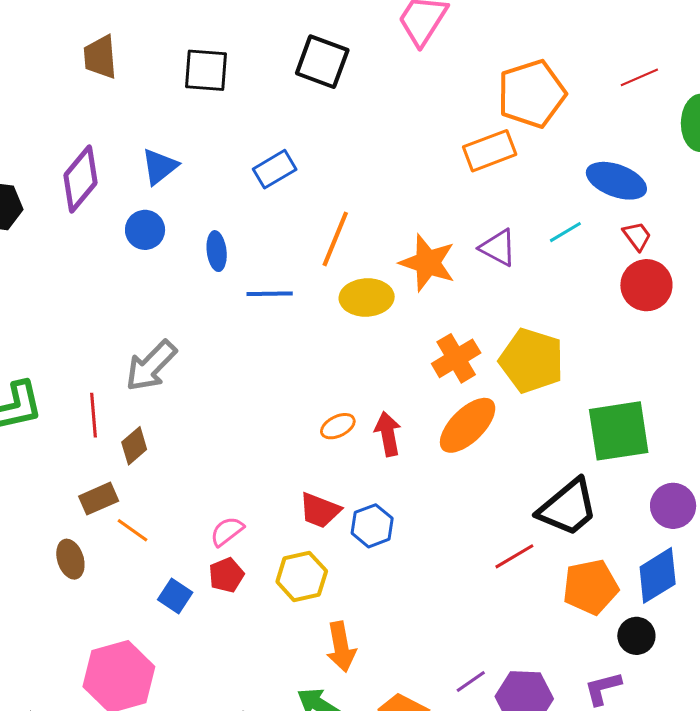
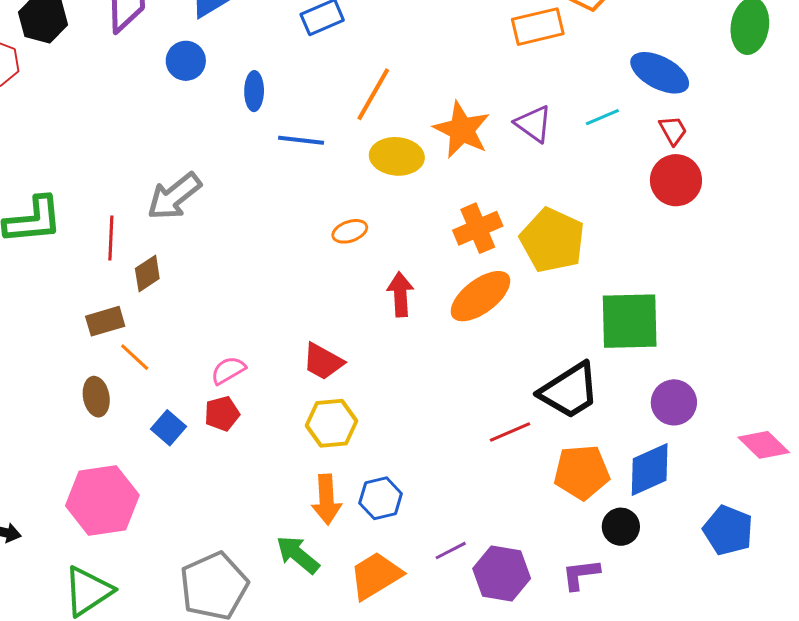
orange ellipse: (338, 426) -> (350, 231), moved
blue hexagon: (372, 526) -> (381, 498), moved
brown ellipse: (70, 559) -> (96, 397), moved
yellow hexagon: (302, 576) -> (331, 423), moved

